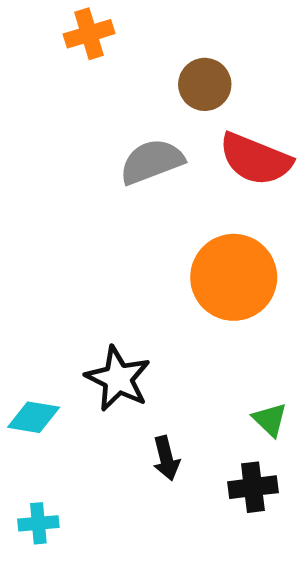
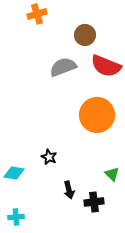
black star: (118, 379) -> (49, 157), size x0.6
black cross: (253, 487) -> (94, 202), moved

